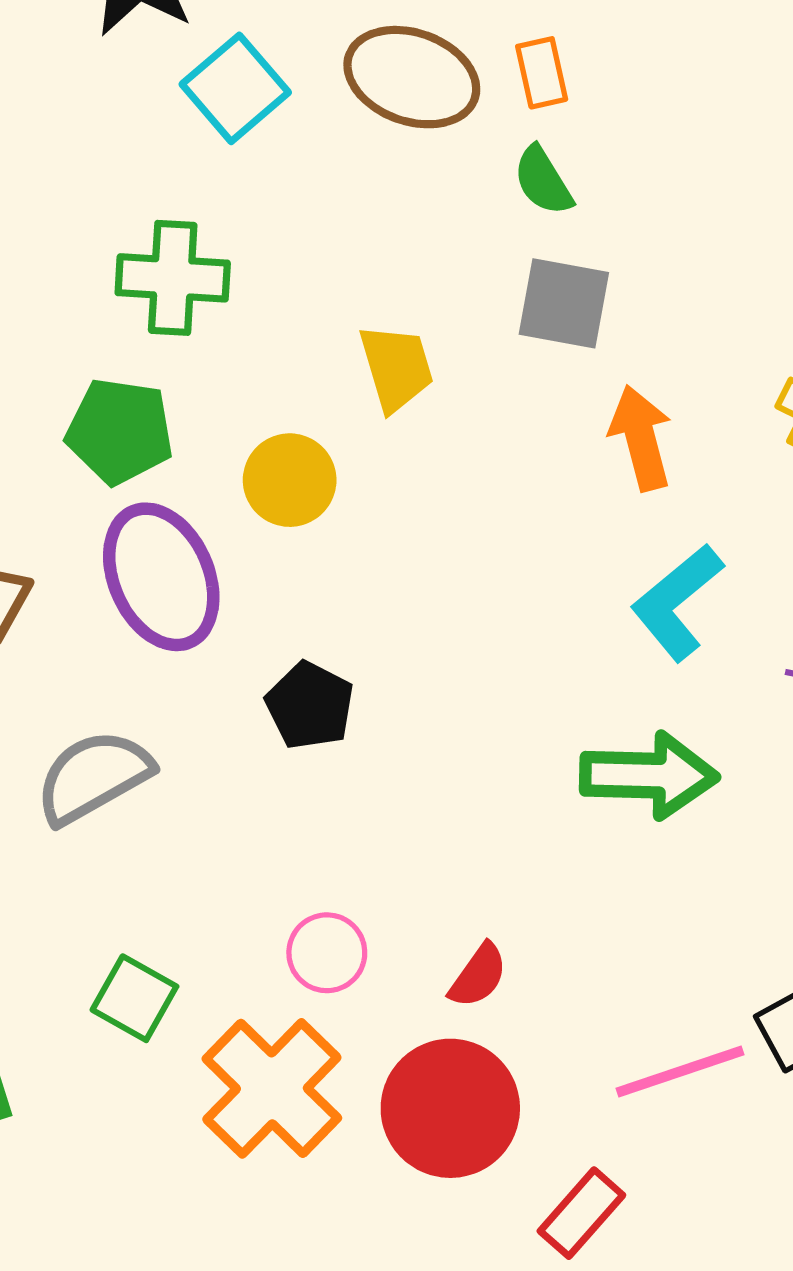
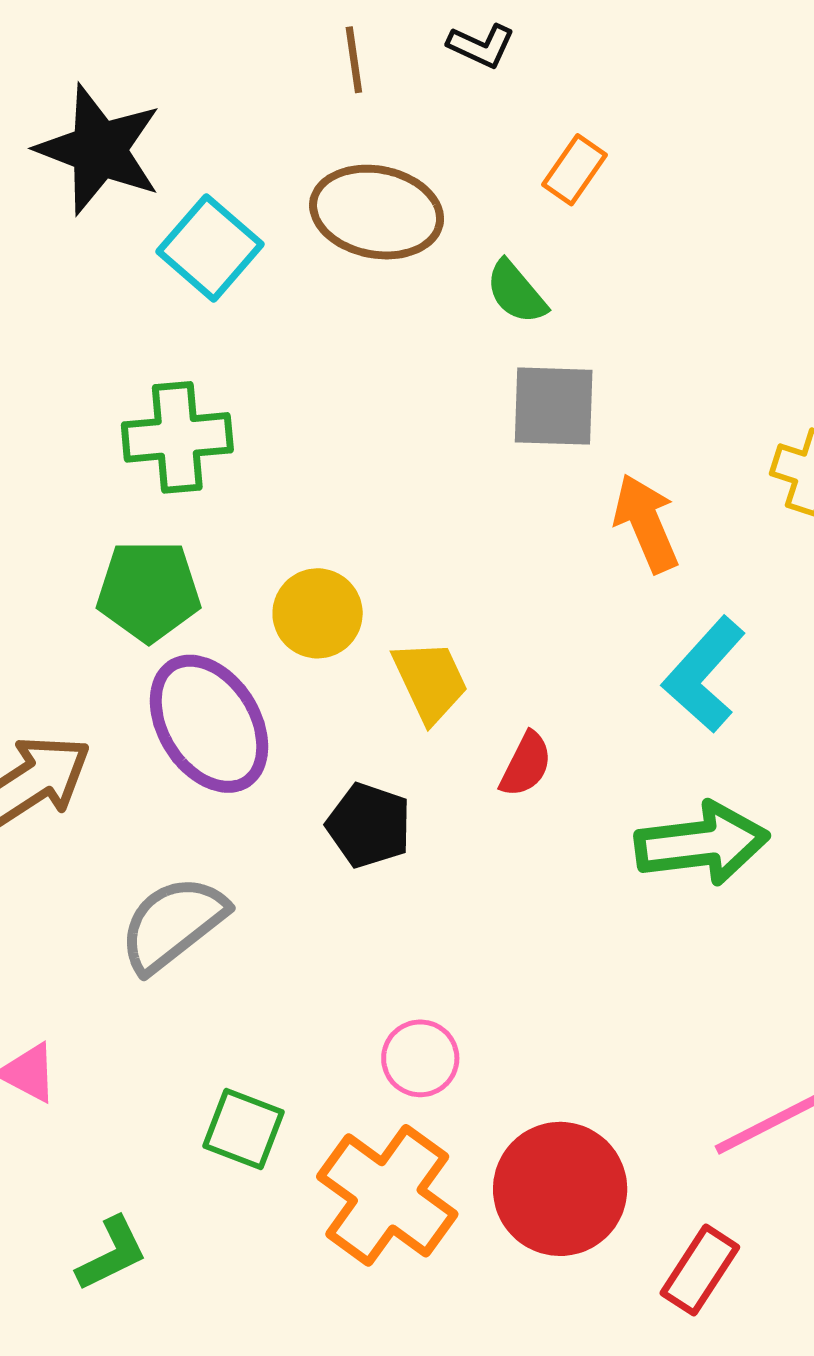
orange rectangle: (542, 73) -> (575, 170), moved, turned 56
yellow trapezoid: (396, 368) -> (430, 681), moved
red semicircle: (478, 976) -> (526, 765), moved

